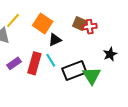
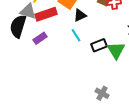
red rectangle: (34, 63) -> (46, 14), moved, turned 55
black rectangle: (74, 70) -> (99, 45), size x0.7

